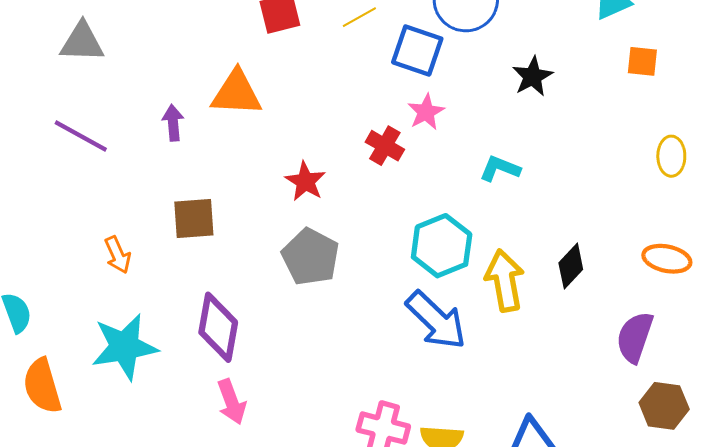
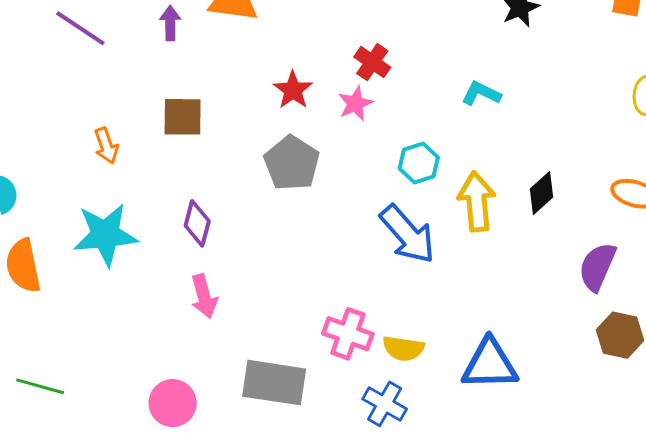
pink star: (426, 112) -> (355, 104), moved
cyan hexagon: (442, 246) -> (419, 163), size x0.7
purple diamond: (218, 327) -> (197, 223), size x0.7

